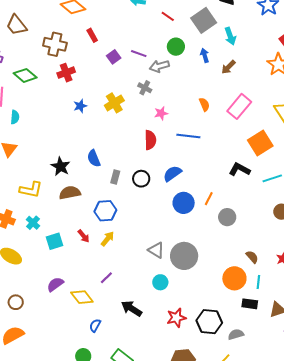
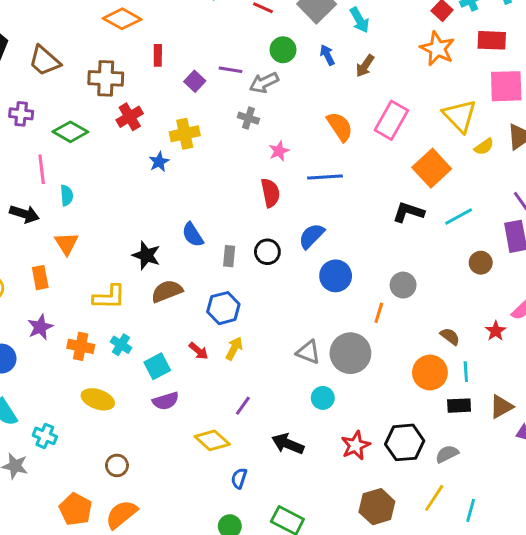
red rectangle: (92, 35) -> (158, 55), turned 40
yellow cross: (114, 103) -> (185, 134), moved, turned 30
orange semicircle: (204, 104) -> (340, 127), size x1.5
orange line: (209, 199) -> (379, 313), moved
purple semicircle: (55, 284) -> (166, 401), moved, turned -150

